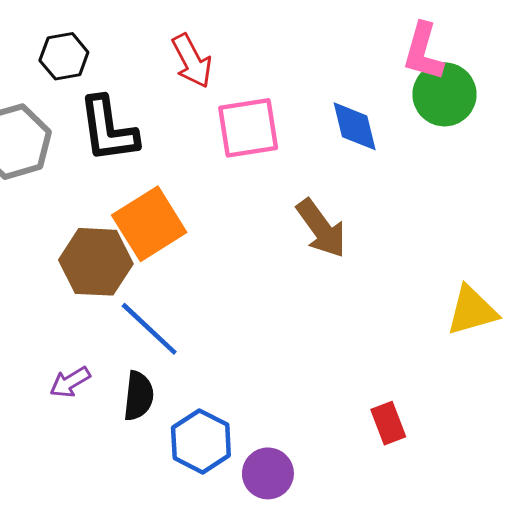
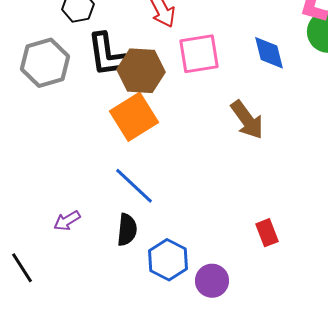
brown hexagon: (96, 262) -> (141, 71), moved
purple arrow: (70, 382) -> (67, 221), moved
red rectangle: (388, 423) -> (267, 233), moved

